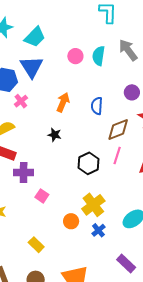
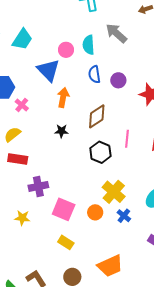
blue triangle: (32, 67) -> (48, 70), moved
purple circle: (132, 92) -> (118, 80), moved
blue semicircle: (97, 106) -> (94, 74), moved
brown diamond: (118, 129) -> (97, 116), moved
purple cross: (24, 173) -> (38, 186), moved
pink square: (42, 196) -> (64, 209), moved, size x1.6

